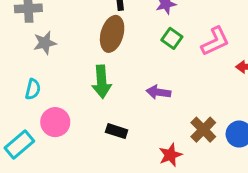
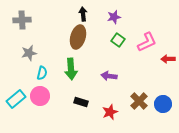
gray star: (45, 43) -> (29, 53), moved
cyan semicircle: (33, 89) -> (42, 73), moved
cyan rectangle: (19, 145) -> (16, 99), moved
red star: (170, 155) -> (110, 112), moved

